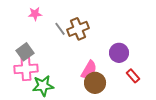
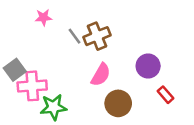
gray square: (25, 52) -> (15, 70), moved
pink semicircle: (89, 70) -> (101, 75), moved

